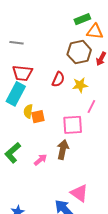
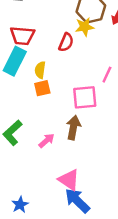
yellow star: (80, 85) -> (85, 27), moved
yellow semicircle: (28, 111) -> (40, 70), moved
pink triangle: (79, 193) -> (69, 180), moved

